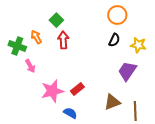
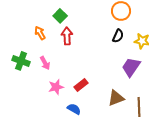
green cross: (17, 46) -> (21, 61), moved
pink arrow: (30, 66) -> (45, 63), moved
pink star: (52, 91) -> (56, 87), size x0.7

